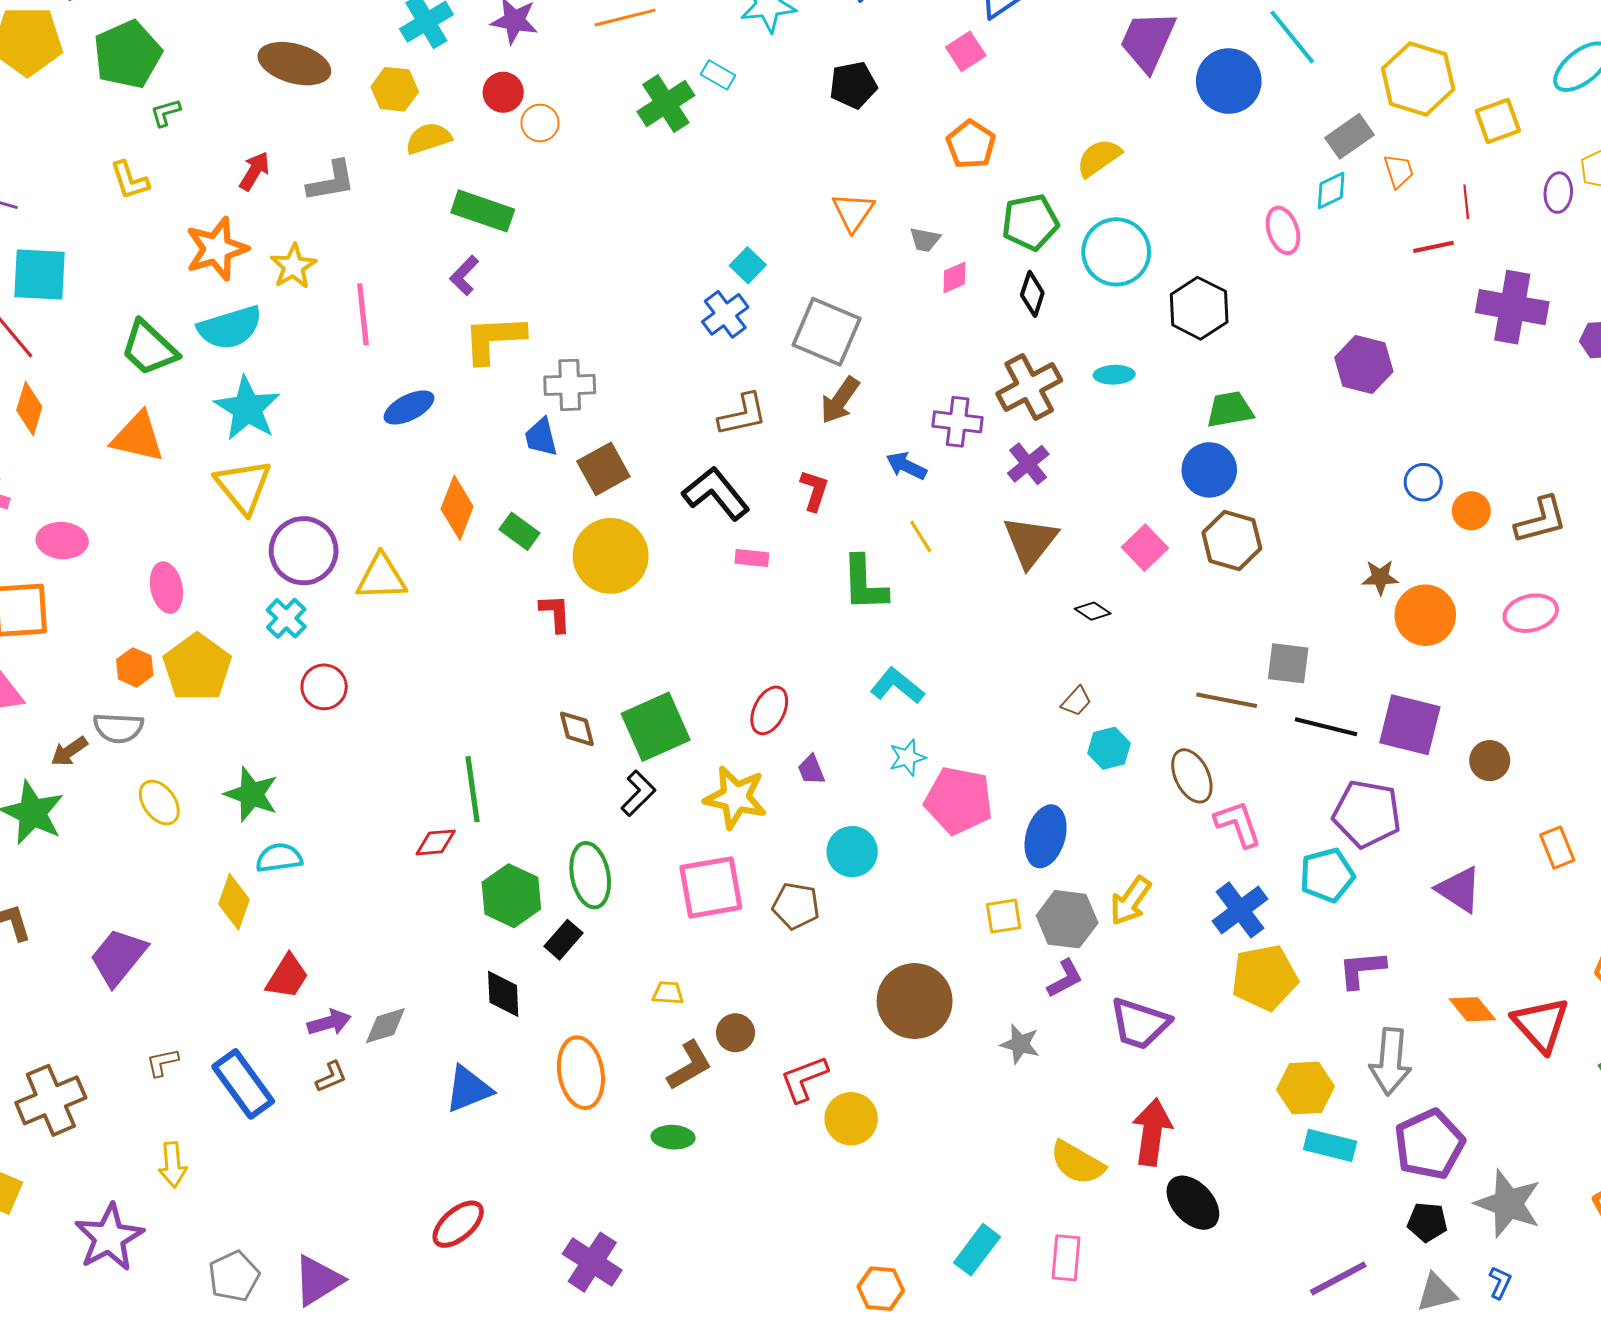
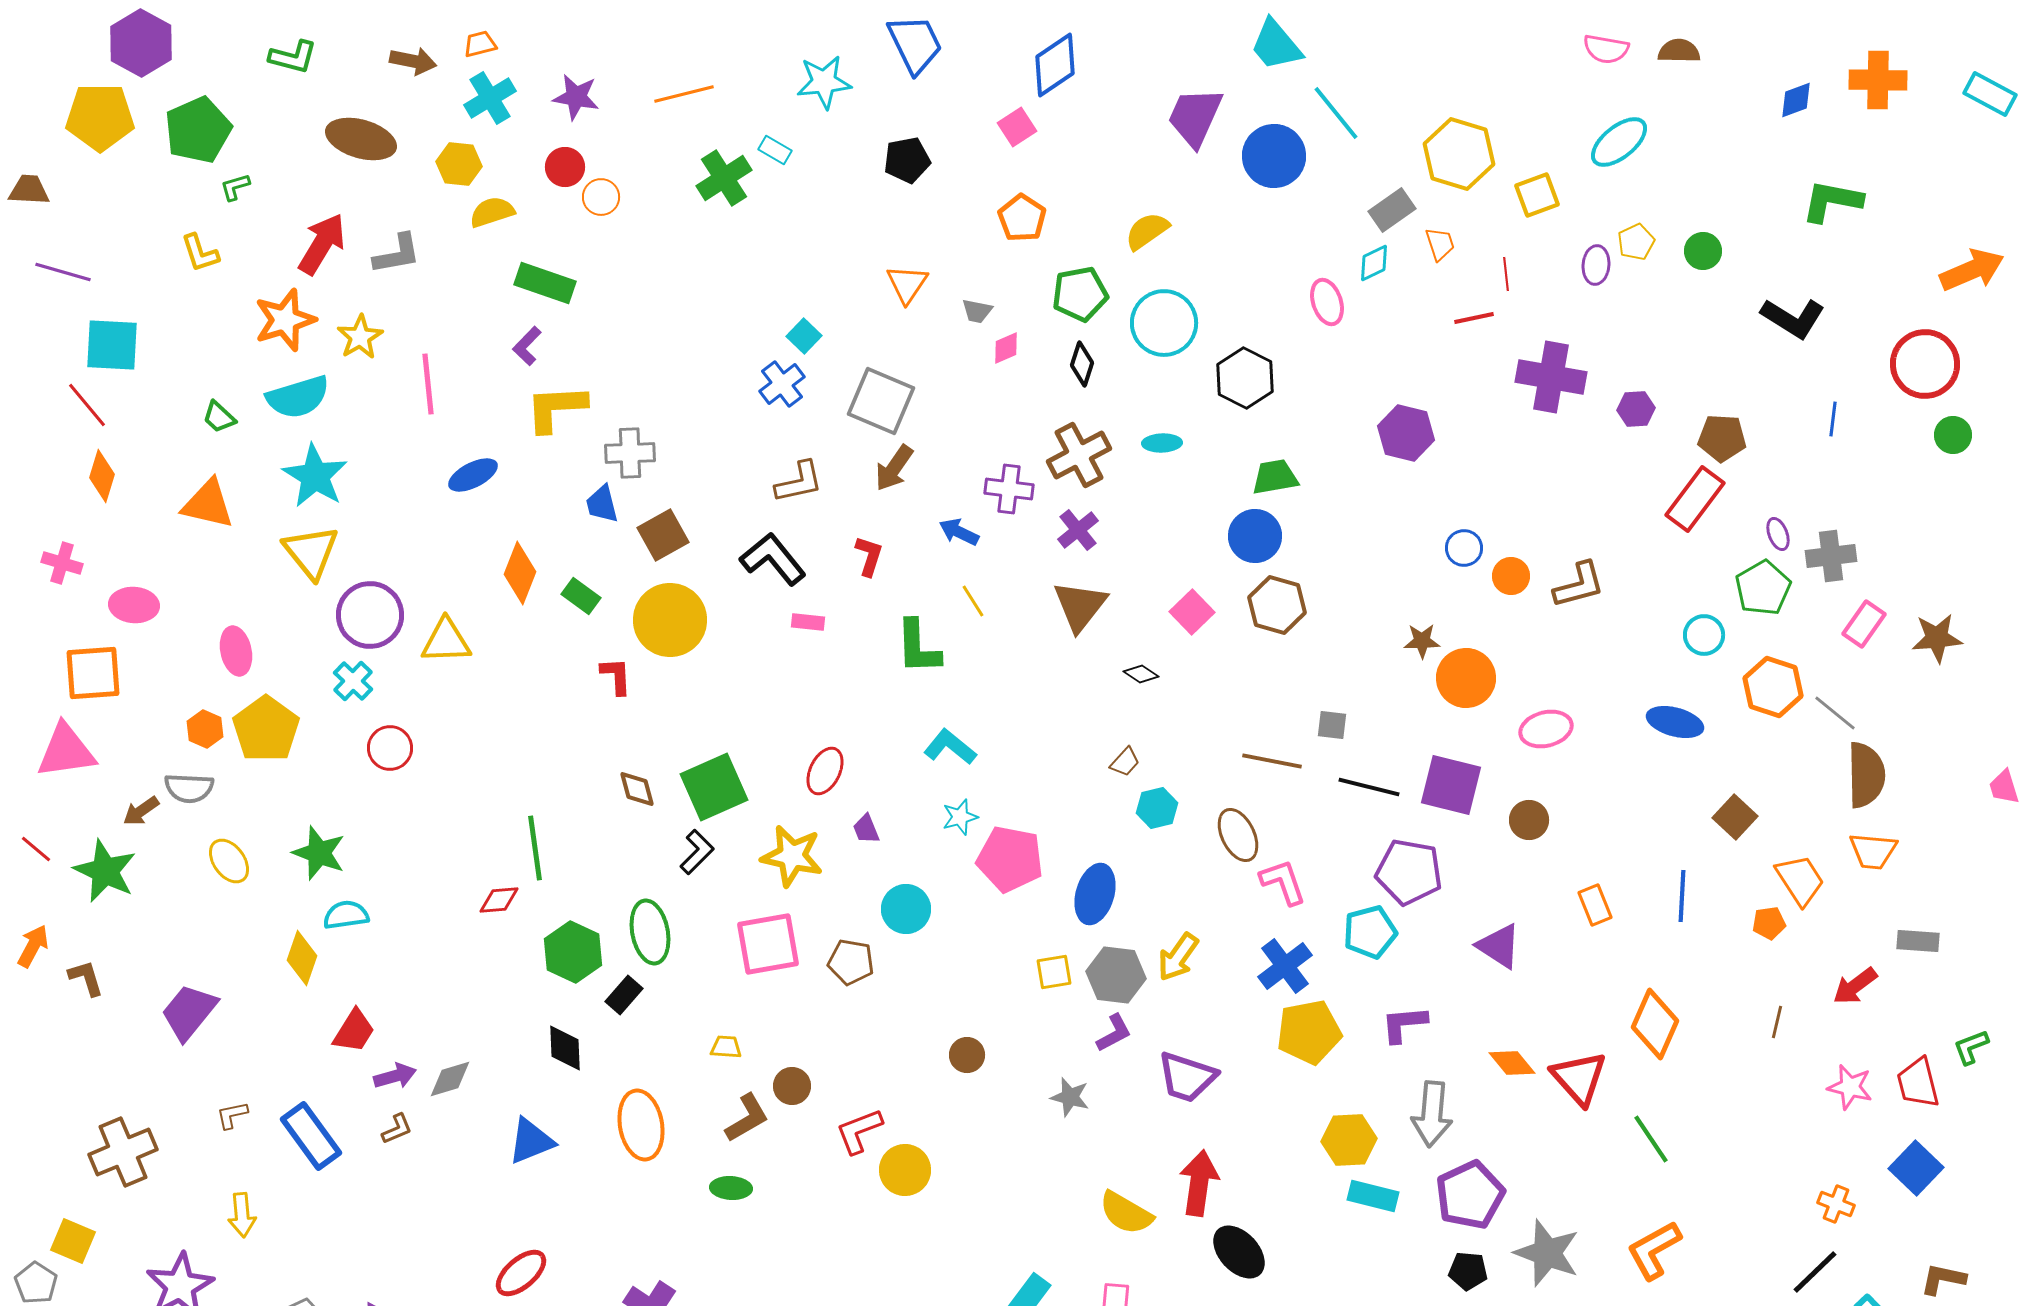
red arrow: (254, 171) -> (322, 244), size x1.6
green trapezoid: (149, 348) -> (219, 417), size x0.6
pink ellipse: (1531, 613) -> (1546, 729), moved
gray square: (1288, 663) -> (1332, 725), size x0.7
brown circle: (915, 1001) -> (967, 1055), size x0.5

